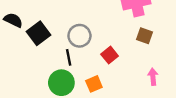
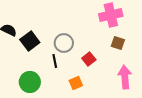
pink arrow: (153, 77) -> (125, 77), size x1.6
green circle: (61, 83) -> (30, 82), moved

